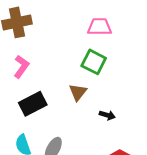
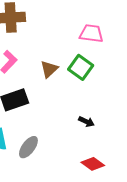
brown triangle: (78, 92) -> (49, 69), moved

